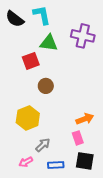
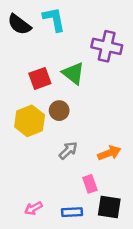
green triangle: (49, 43) -> (73, 73), moved, turned 30
yellow hexagon: (28, 118) -> (30, 121), moved
pink rectangle: (78, 138) -> (90, 184), moved
gray arrow: (43, 145) -> (68, 150), moved

